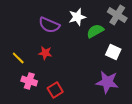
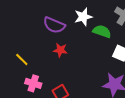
green semicircle: (95, 31) -> (102, 31), turned 48
red star: (45, 53) -> (60, 50), moved

